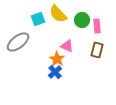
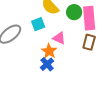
cyan square: (38, 19) -> (38, 24), moved
pink rectangle: (97, 26) -> (89, 18), size x1.6

